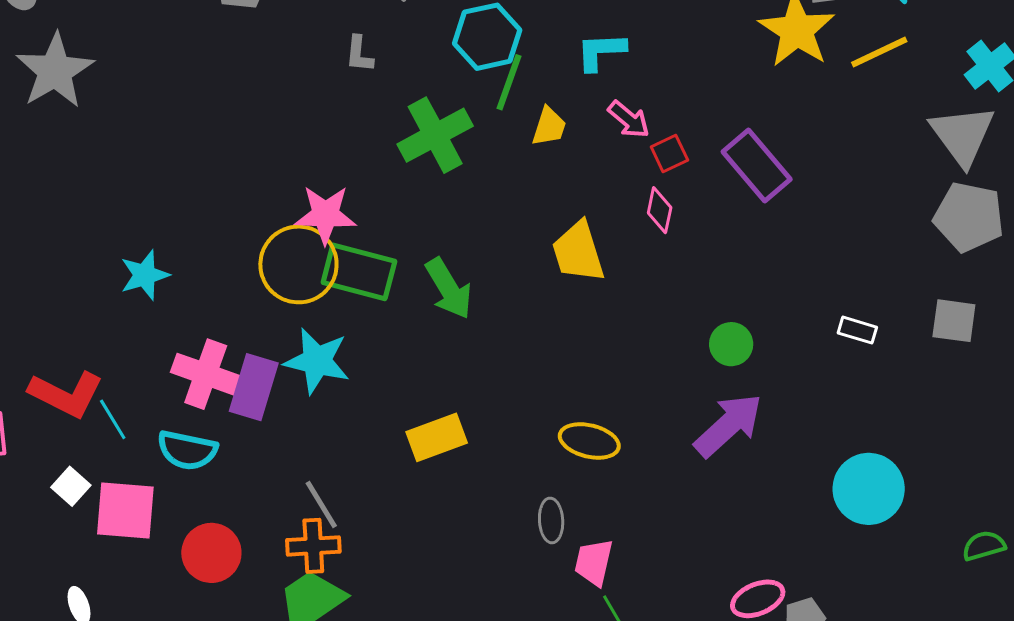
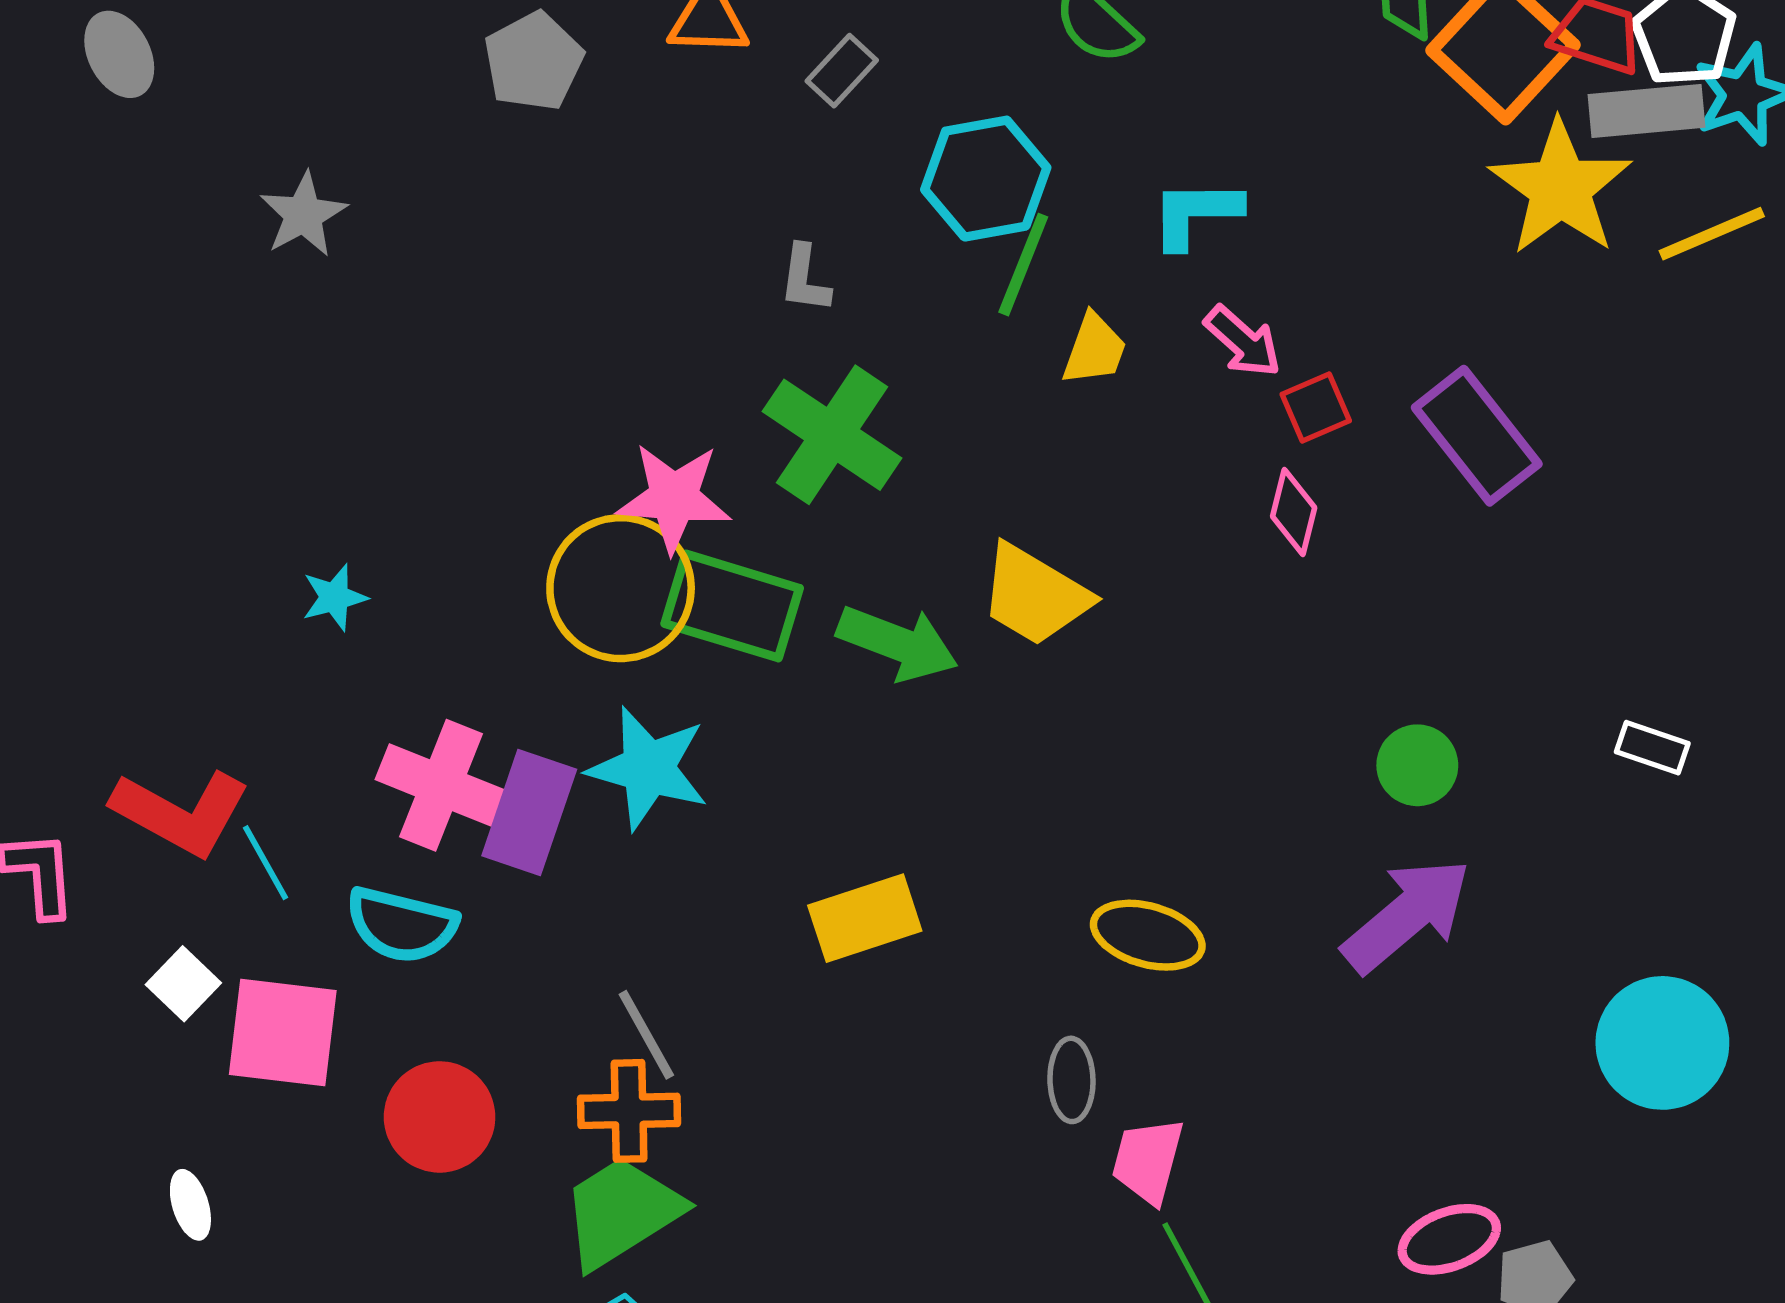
gray L-shape: (359, 54) -> (805, 279), moved
gray star: (55, 71) -> (303, 215), moved, size x0.6
green cross: (435, 135) -> (832, 435), moved, turned -30
yellow trapezoid: (578, 252) -> (1035, 595), moved, turned -44
cyan star: (145, 275) -> (334, 597), size x0.7
green arrow: (449, 289) -> (898, 643), turned -40

